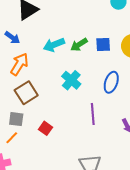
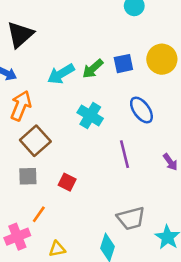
blue ellipse: (111, 82) -> (141, 110), turned -45
orange line: (12, 138) -> (39, 214), moved

